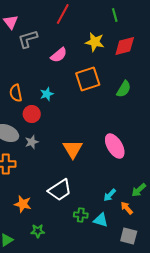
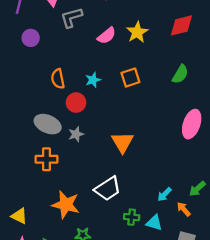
yellow star: (95, 42) -> (137, 32), moved, turned 30
orange square: (88, 79) -> (130, 78), moved, size x0.7
pink ellipse: (115, 146) -> (192, 124), moved, turned 50
orange star: (23, 204) -> (66, 205), size x1.4

